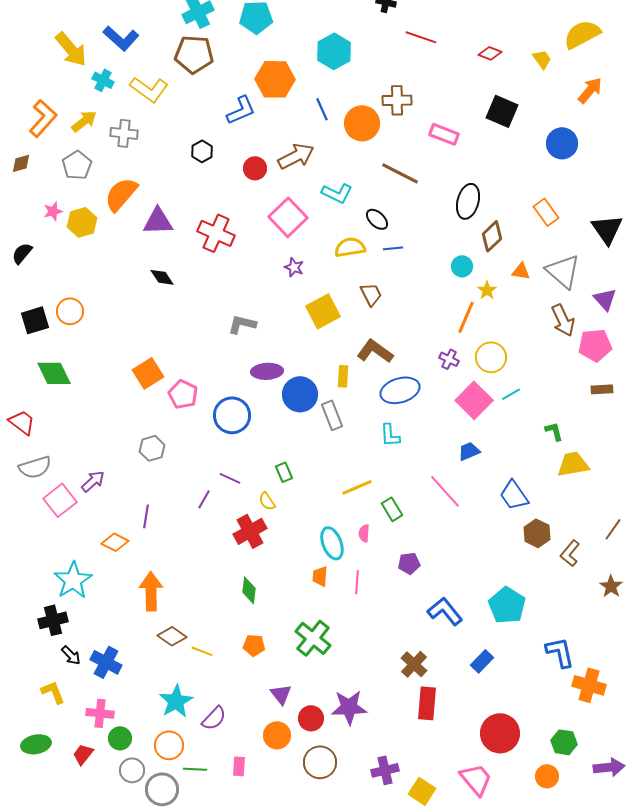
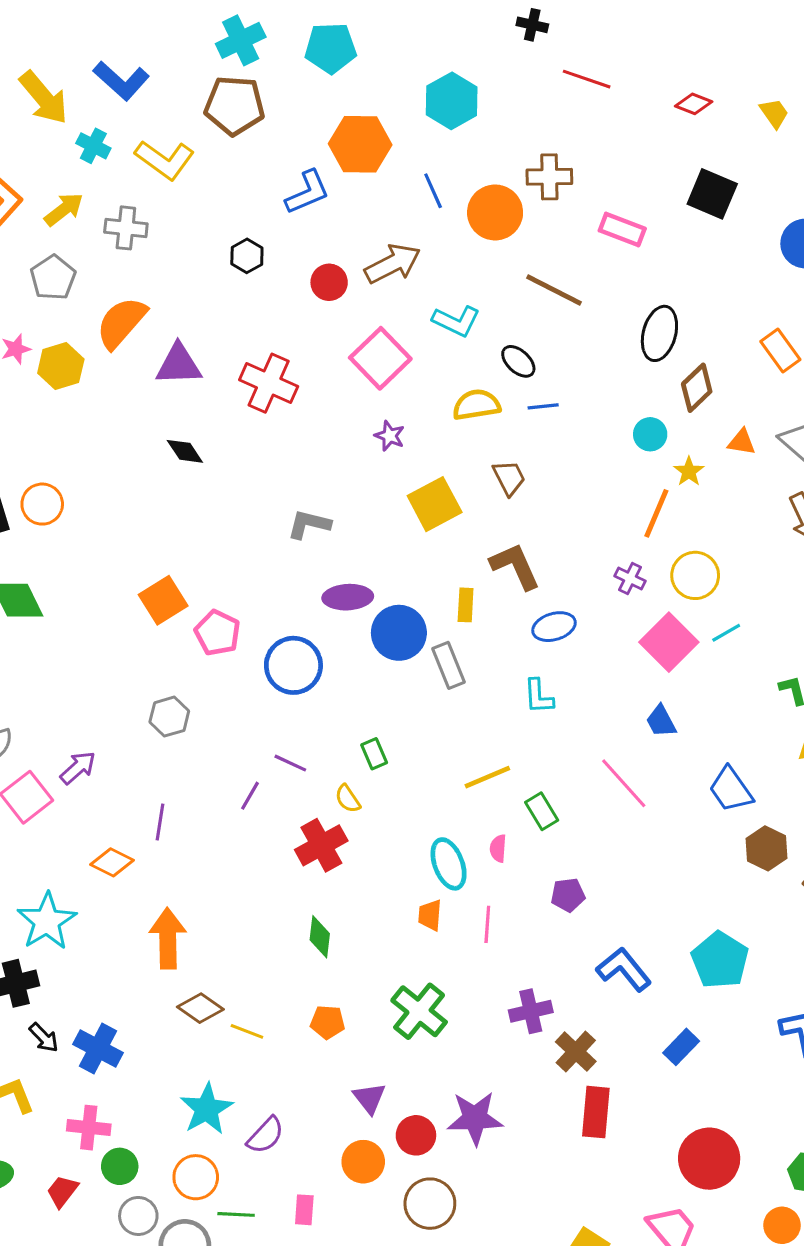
brown L-shape: (375, 351) -> (515, 566), turned 30
blue ellipse: (400, 390) -> (554, 627), size x0.7
blue trapezoid: (469, 451) -> (661, 721), turned -95
purple cross: (385, 770) -> (531, 1011), moved

